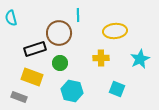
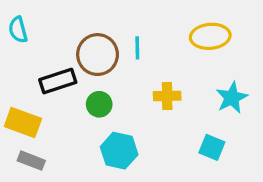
cyan line: (78, 15) -> (137, 48), moved
yellow ellipse: (115, 31) -> (210, 36), moved
yellow rectangle: (32, 77) -> (23, 122), moved
cyan square: (117, 89) -> (212, 147), moved

